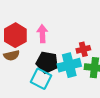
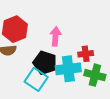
pink arrow: (42, 34) -> (55, 36), moved

